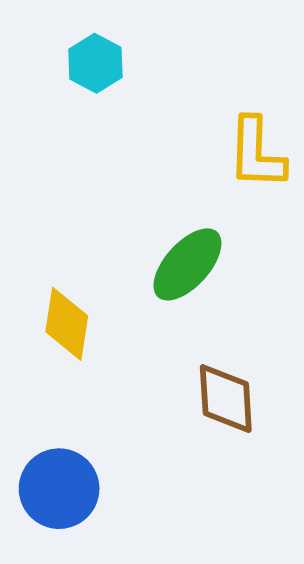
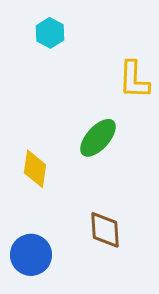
brown diamond: (226, 399) -> (105, 230), moved

